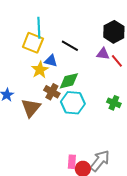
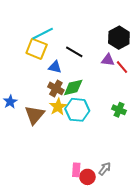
cyan line: (39, 28) -> (43, 34), turned 65
yellow star: (40, 70) -> (58, 107), moved
brown cross: (52, 92) -> (56, 88), moved
gray arrow: (100, 161) -> (105, 169), size x0.6

